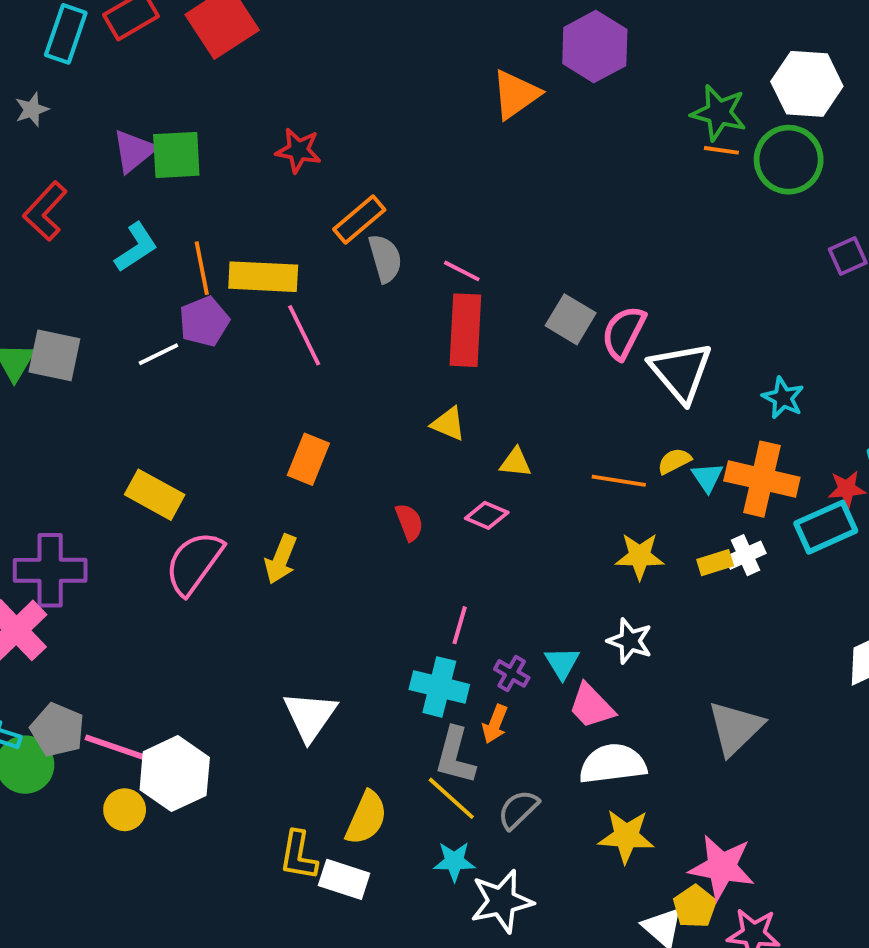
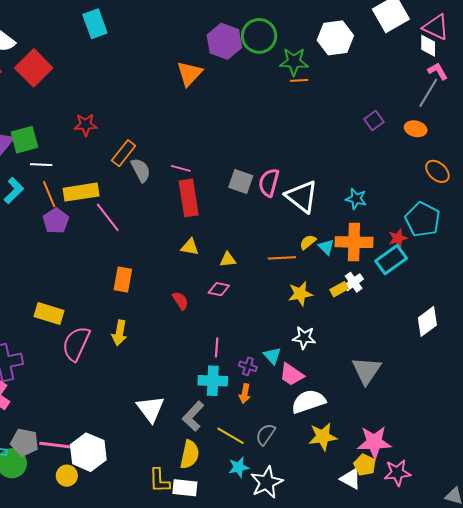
green circle: (789, 160) -> (259, 36), moved
white line: (158, 354) -> (41, 165), moved, turned 40
gray L-shape: (455, 756) -> (193, 416), moved, turned 40

